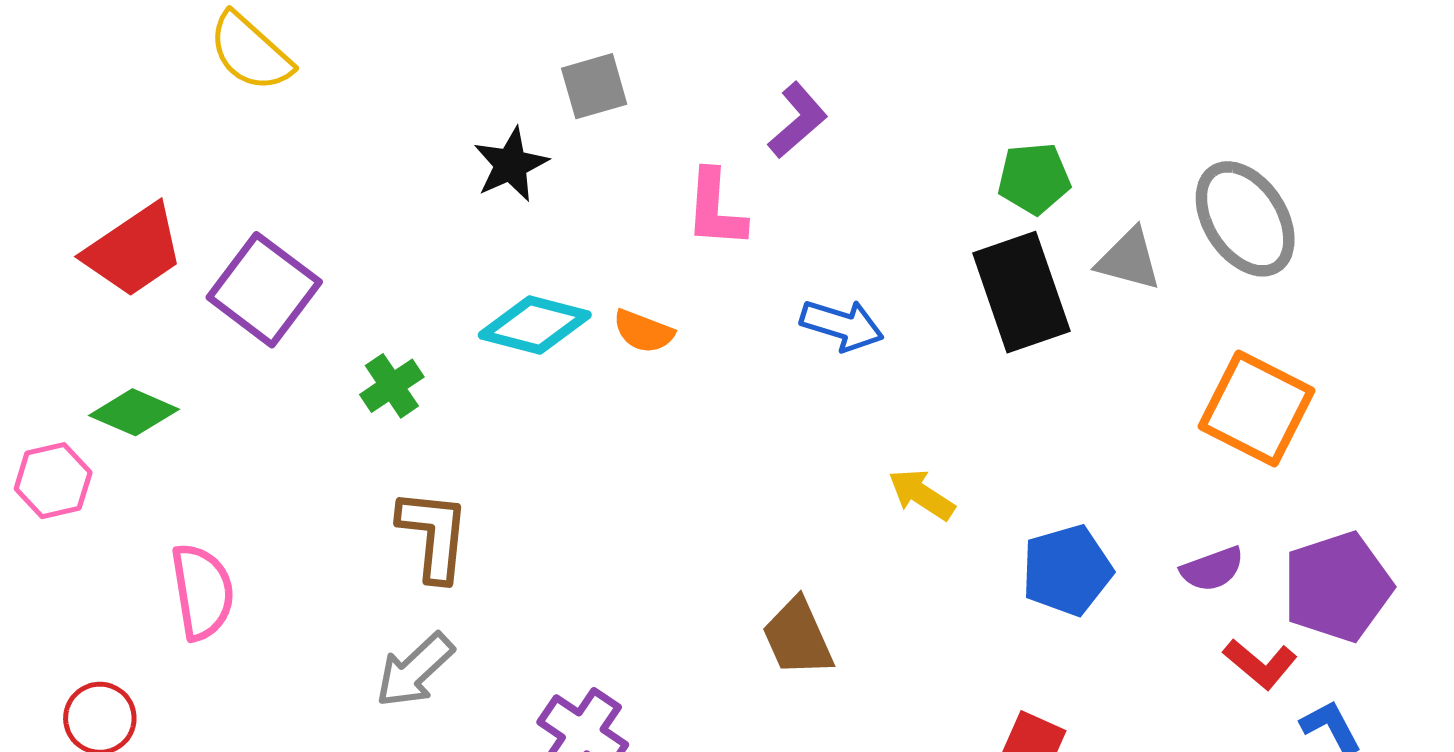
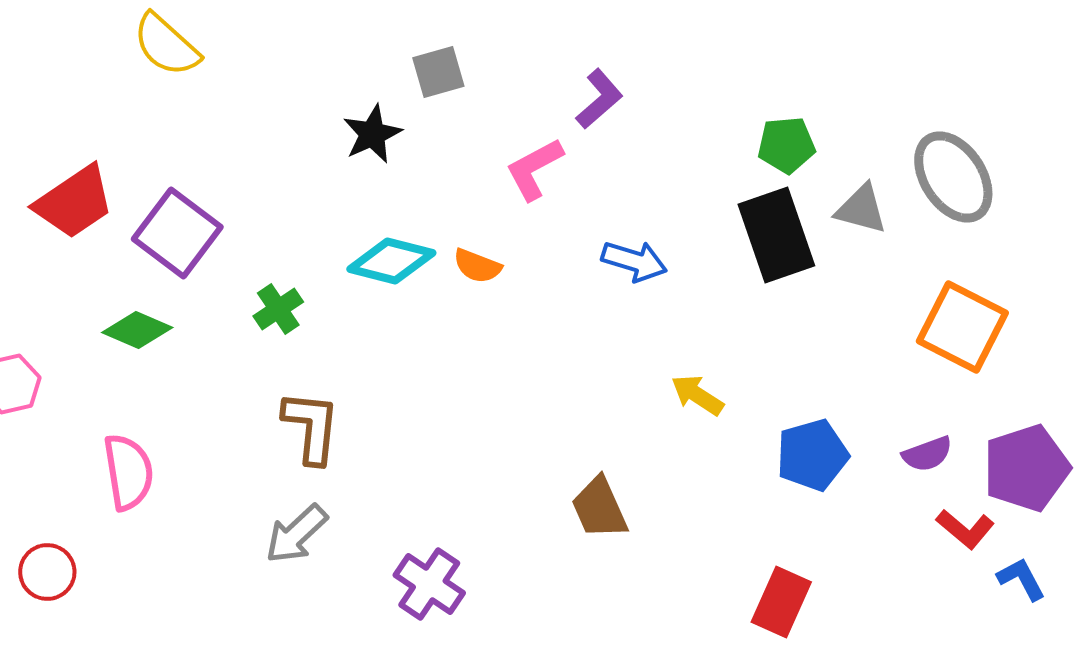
pink L-shape: (715, 209) -> (534, 169), turned 58
green diamond: (134, 412) -> (137, 330), moved

